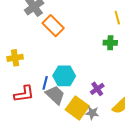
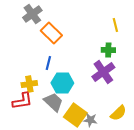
yellow cross: (15, 58) -> (29, 84), moved
blue line: (45, 83) -> (48, 63), moved
purple cross: (97, 89) -> (103, 72), moved, size x1.6

